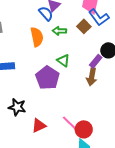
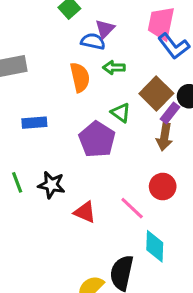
blue semicircle: (46, 13) -> (93, 41), turned -35
brown square: (84, 26) -> (156, 93), moved, size x1.5
red triangle: (39, 125) -> (85, 212), turned 49
red circle: (84, 129) -> (163, 187), moved

